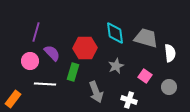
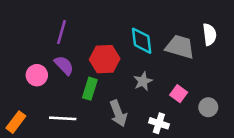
purple line: (36, 32) -> (61, 32), moved
white semicircle: (170, 53) -> (210, 34), moved
white line: (45, 84) -> (63, 118), moved

